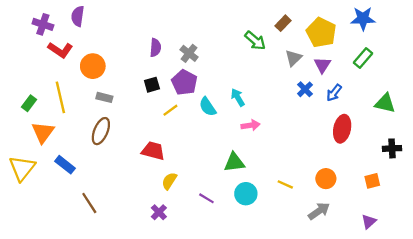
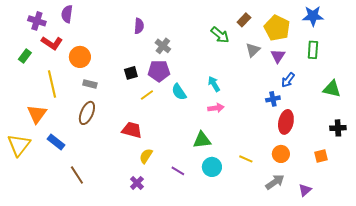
purple semicircle: (155, 48) -> (139, 26), moved
green rectangle: (363, 58) -> (313, 50), turned -36
purple pentagon: (184, 82) -> (159, 71), turned -30
blue cross: (305, 89) -> (273, 99), moved, turned 32
cyan arrow: (238, 97) -> (214, 84), moved
green rectangle: (29, 103) -> (25, 56), moved
red ellipse: (342, 129) -> (286, 122), moved
purple triangle: (369, 222) -> (305, 190), moved

